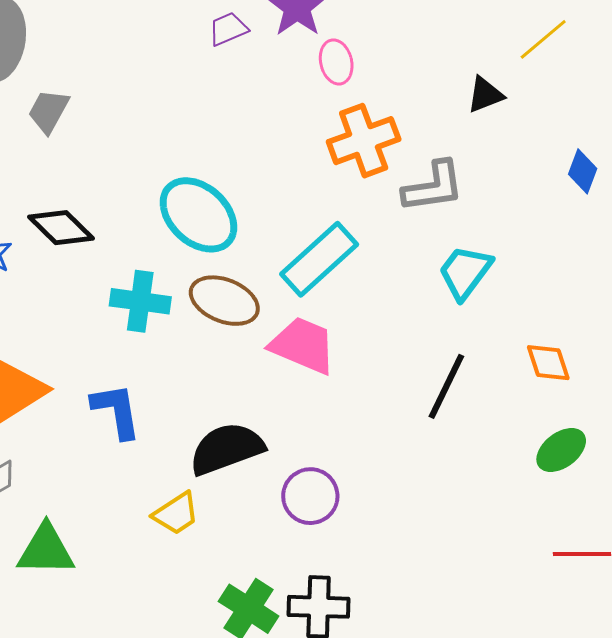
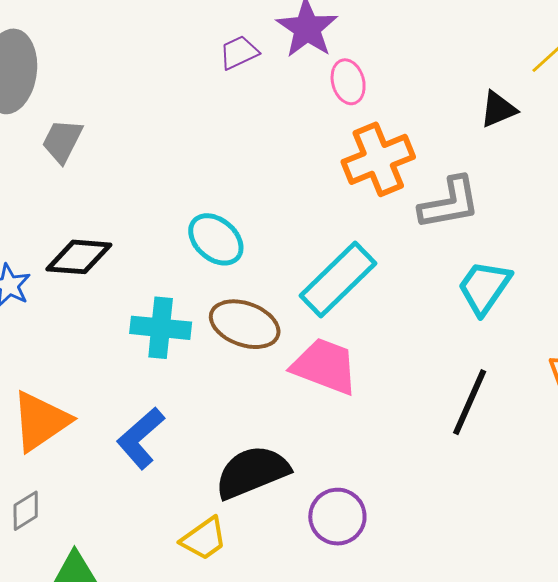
cyan ellipse: (198, 215) -> (216, 239), size x0.7
black diamond: (61, 228) -> (79, 257), turned -38
blue L-shape: (116, 411) -> (141, 438), turned -120

